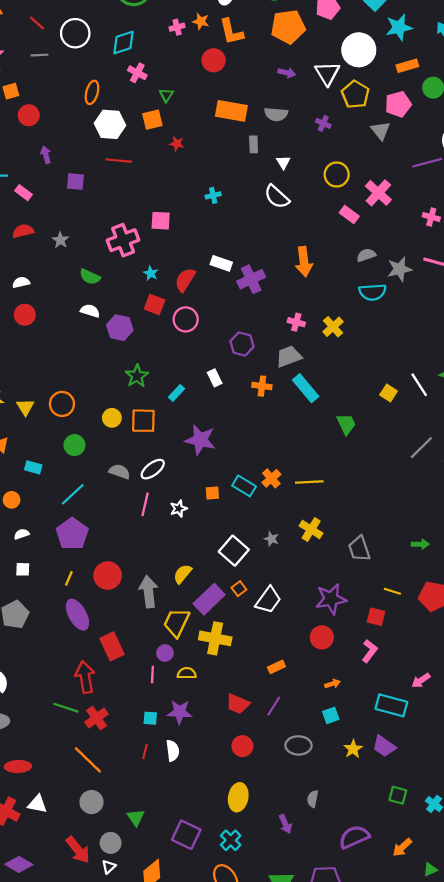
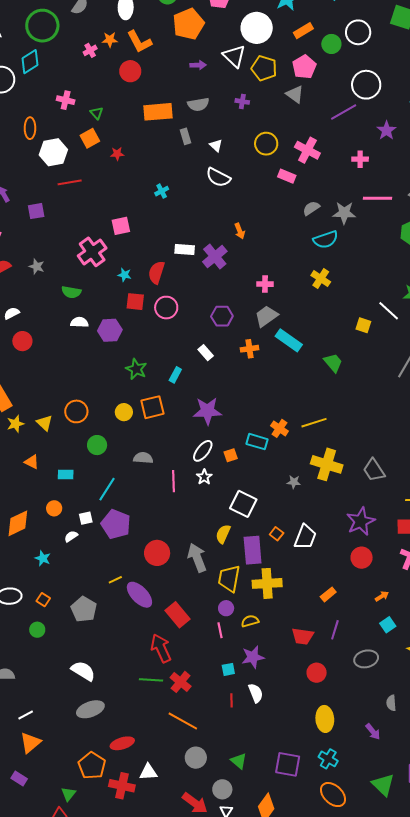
cyan diamond: (123, 42) -> (30, 62), moved
orange arrow: (304, 262) -> (240, 231), moved, size x0.6
gray star: (400, 269) -> (344, 213), turned 30
yellow cross: (333, 327) -> (321, 279), moved
white ellipse: (153, 469) -> (203, 451), moved
yellow cross: (311, 529) -> (327, 464), size x1.4
white square: (234, 551) -> (243, 504), moved
white square: (23, 569) -> (86, 518), moved
yellow line: (69, 578) -> (115, 580), moved, turned 56
purple rectangle: (209, 599) -> (253, 550), turned -36

